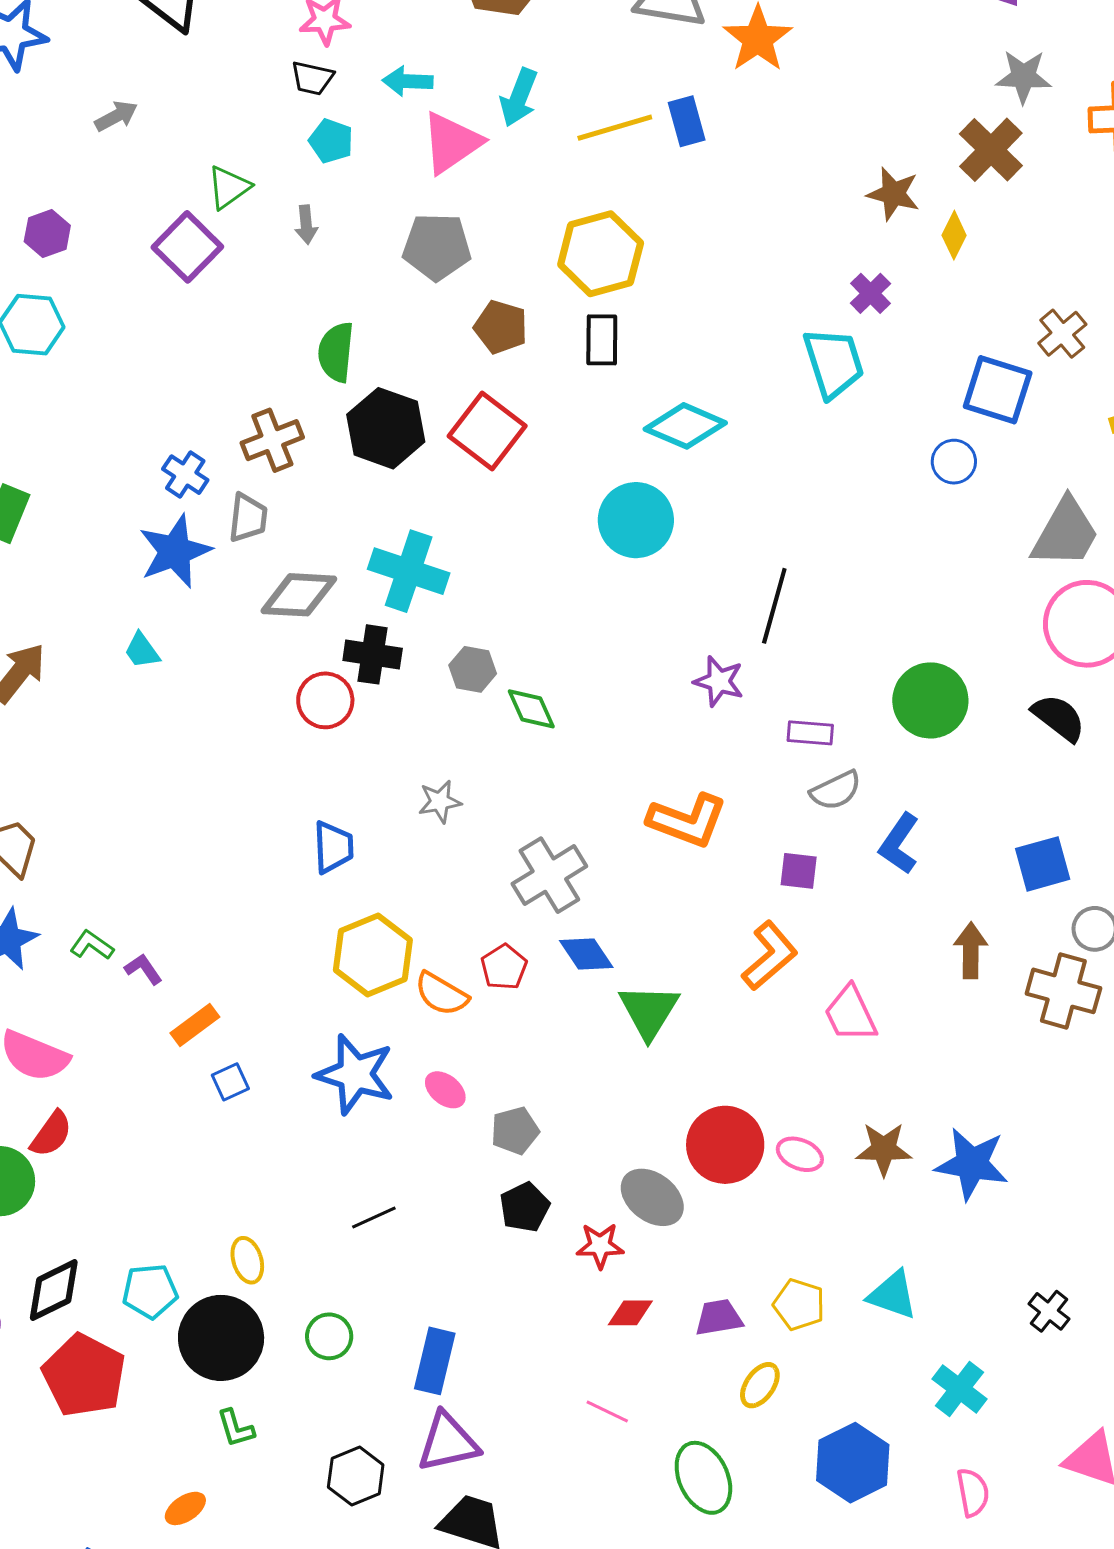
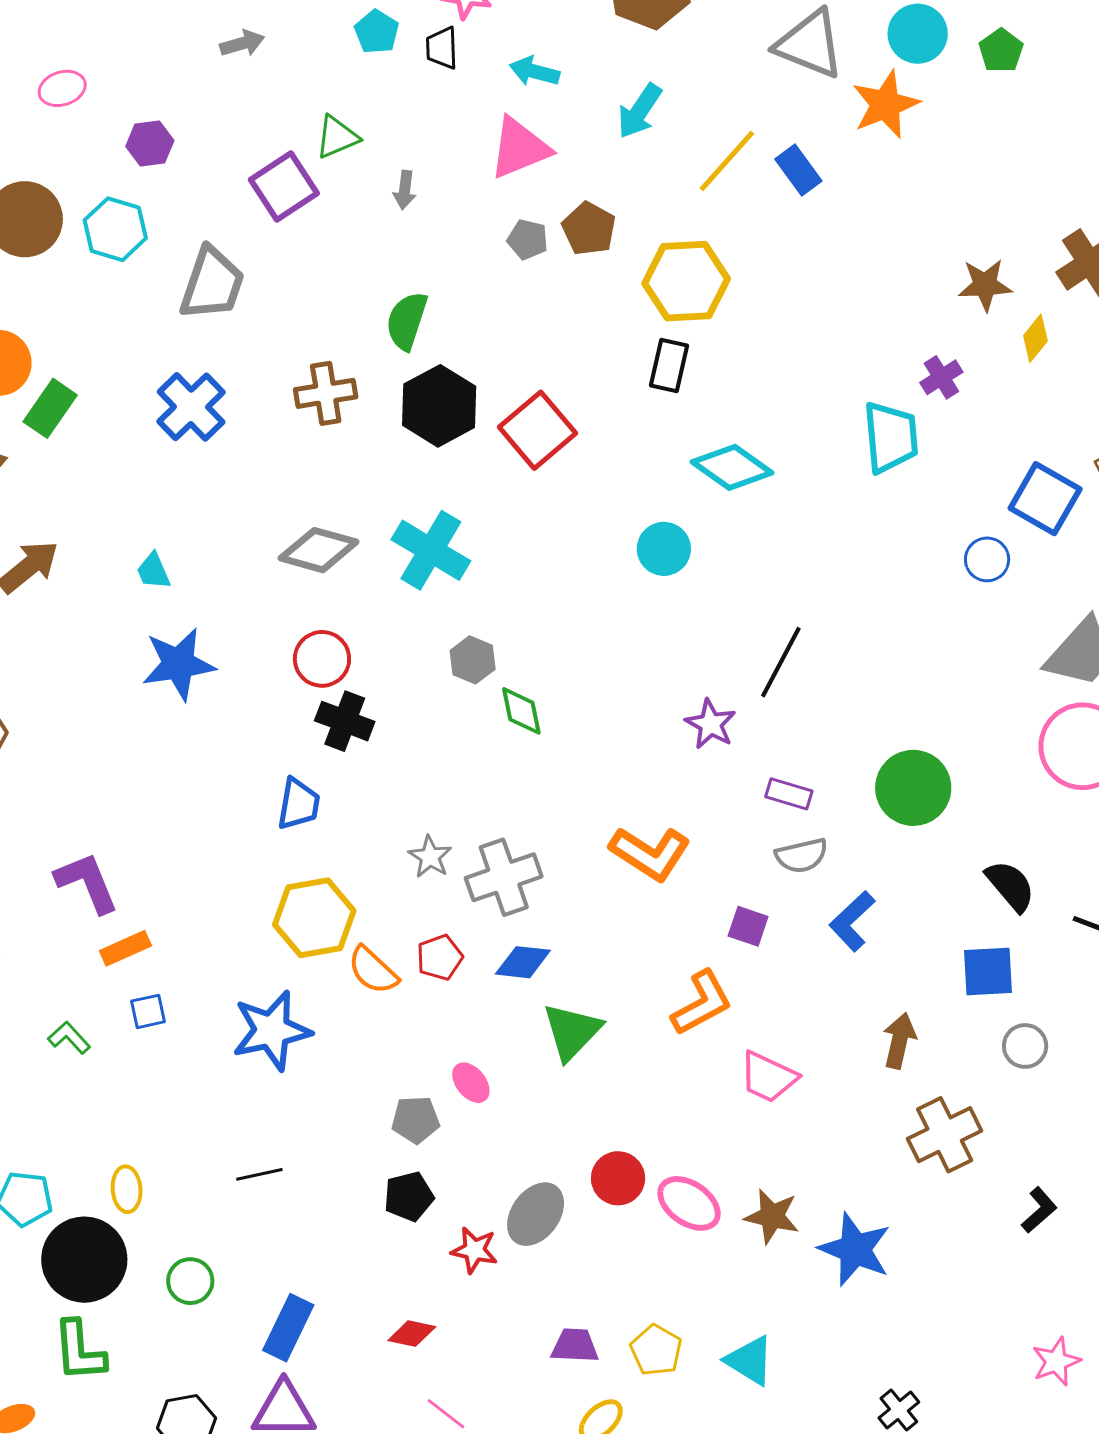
black trapezoid: (312, 78) -> (442, 48), turned 63
blue rectangle: (687, 121) -> (798, 170), turned -33
yellow line: (615, 128) -> (727, 161), turned -44
cyan pentagon: (331, 141) -> (377, 32), moved
pink triangle: (451, 143) -> (519, 148), moved
brown star: (893, 194) -> (985, 285), turned -30
gray pentagon: (437, 247) -> (528, 239), size x0.6
brown pentagon: (501, 327) -> (589, 229), moved
blue cross: (185, 475) -> (191, 407), moved, size x1.5
gray trapezoid: (248, 518) -> (212, 284), moved, size x1.5
cyan circle: (636, 520) -> (664, 549), size x0.7
blue star: (175, 551) -> (179, 664), moved
black cross: (373, 654) -> (345, 721), moved
black semicircle: (1059, 718) -> (1010, 886), moved
gray star: (440, 802) -> (430, 857), moved, turned 30
green L-shape: (92, 945) -> (69, 1038), moved
blue diamond: (586, 954) -> (523, 962), turned -62
purple L-shape: (143, 969) -> (87, 883), size x1.8
brown cross: (1063, 991) -> (945, 1135), moved, turned 36
pink trapezoid: (850, 1014) -> (768, 1077), turned -52
blue star: (355, 1074) -> (272, 1031), turned 30
pink ellipse: (445, 1090) -> (471, 1083), moved
red circle: (725, 1145) -> (618, 1178), size x0.7
pink ellipse: (800, 1154) -> (689, 1203), size x1.4
gray ellipse: (652, 1197) -> (536, 1214), turned 76
red diamond: (630, 1313) -> (412, 1334), moved
green L-shape: (236, 1428) -> (79, 1351), size x1.6

